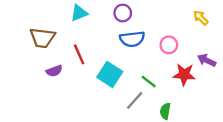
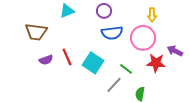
yellow arrow: (201, 18) -> (152, 15), moved, turned -136
pink circle: (169, 45) -> (143, 38), size x1.6
red line: (79, 54) -> (67, 57), moved

